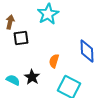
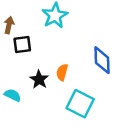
black star: (32, 77) -> (39, 79), moved

